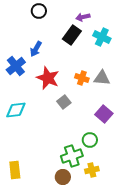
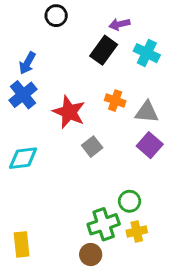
blue arrow: (36, 49) -> (27, 63), moved
orange cross: (82, 78) -> (115, 101), moved
purple square: (104, 114) -> (150, 145), moved
yellow cross: (92, 170) -> (137, 231), moved

